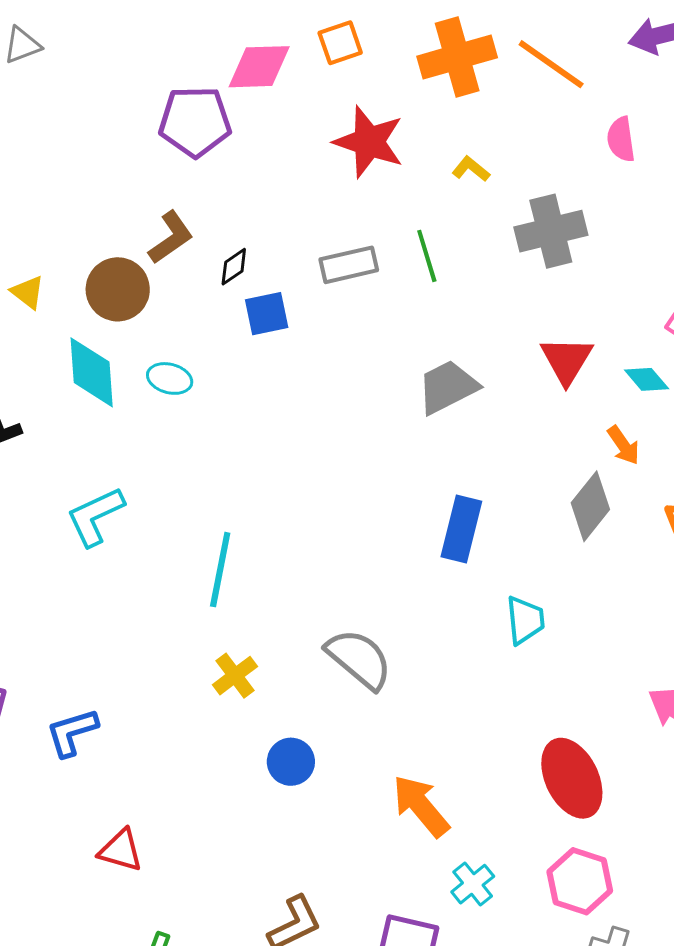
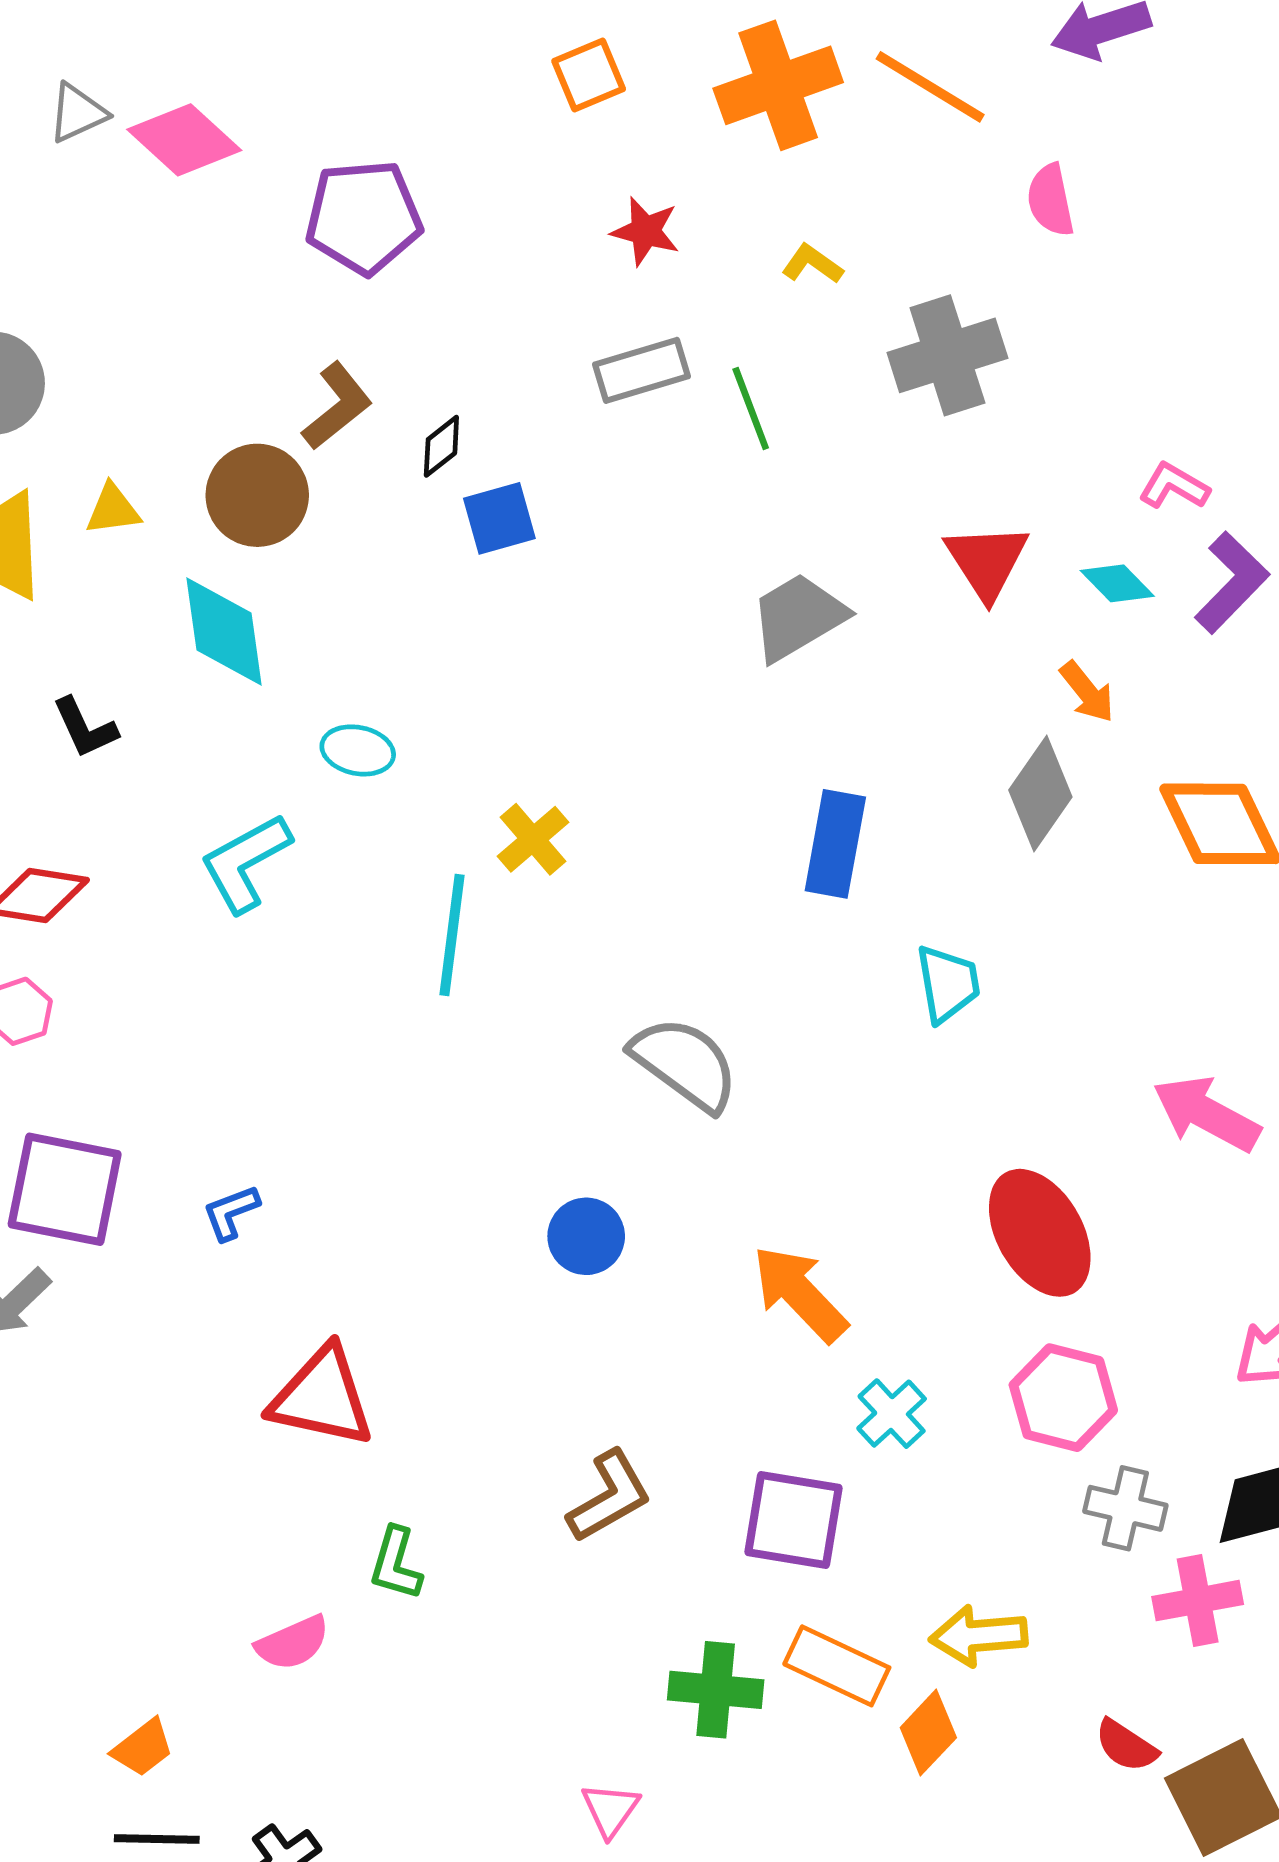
pink diamond: (259, 67) -> (184, 140), moved, turned 48
red star: (369, 142) -> (646, 231), size x0.6
gray rectangle: (349, 265) -> (642, 370), moved
yellow triangle: (28, 292) -> (113, 509), turned -42
cyan ellipse: (170, 378) -> (358, 750), moved
yellow cross: (235, 676) -> (533, 839), moved
blue L-shape: (72, 732) -> (231, 1212), size x0.7
red triangle: (121, 850) -> (322, 1397), size x1.5

